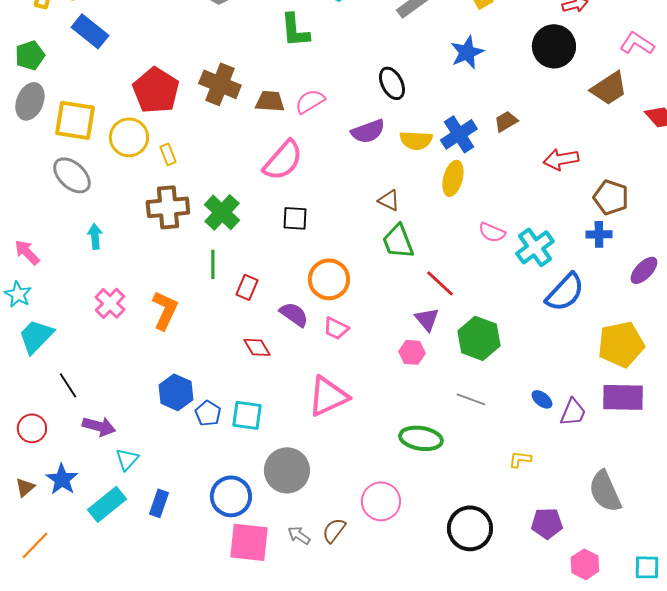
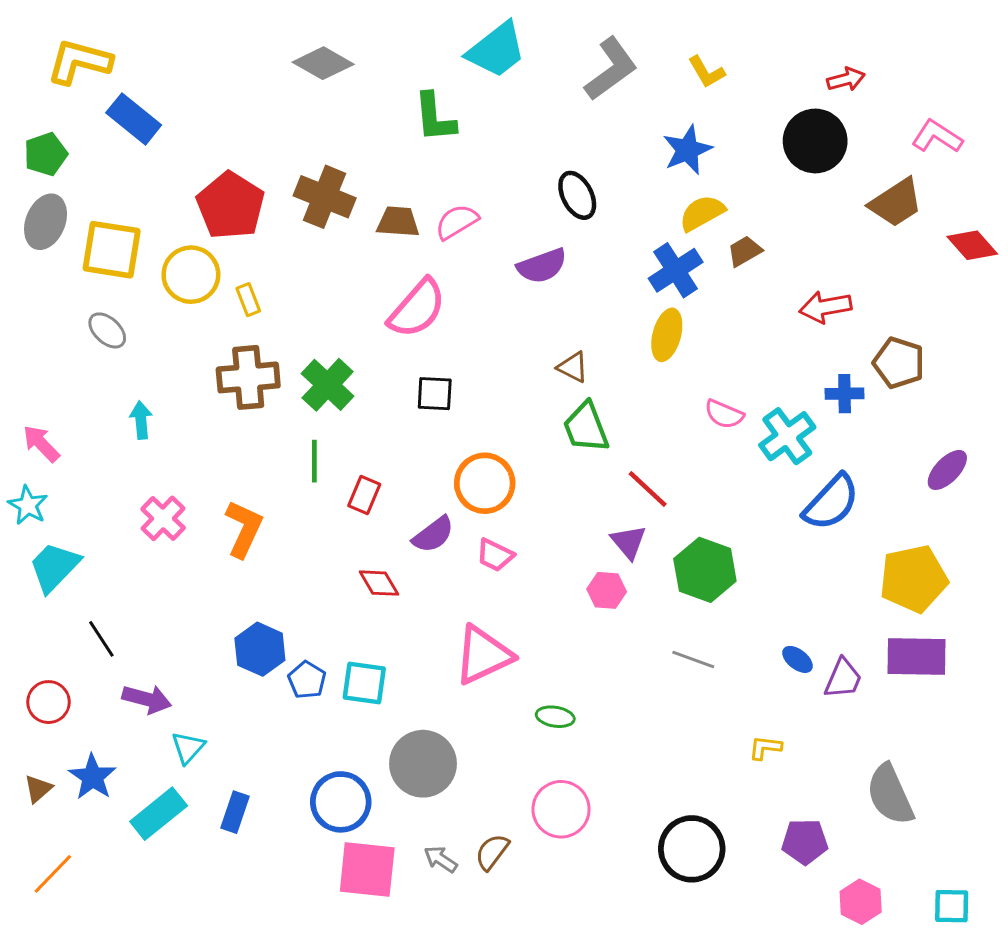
yellow semicircle: (416, 140) -> (702, 213), moved, turned 148
gray ellipse: (72, 175) -> (107, 330), size x0.7
blue cross: (599, 234) -> (845, 394), moved
purple semicircle: (294, 314) -> (433, 535), turned 108
green ellipse: (421, 438) -> (555, 717), moved, size x0.6

